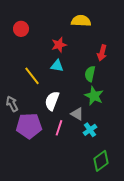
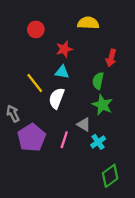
red circle: (21, 29) -> (36, 29), moved
white semicircle: (52, 101) -> (57, 98), moved
purple pentagon: (29, 126) -> (31, 138), turned -30

